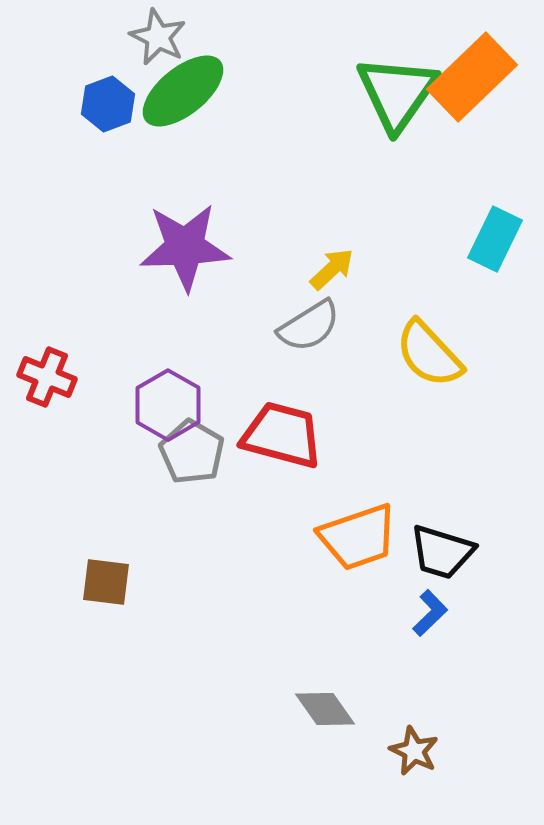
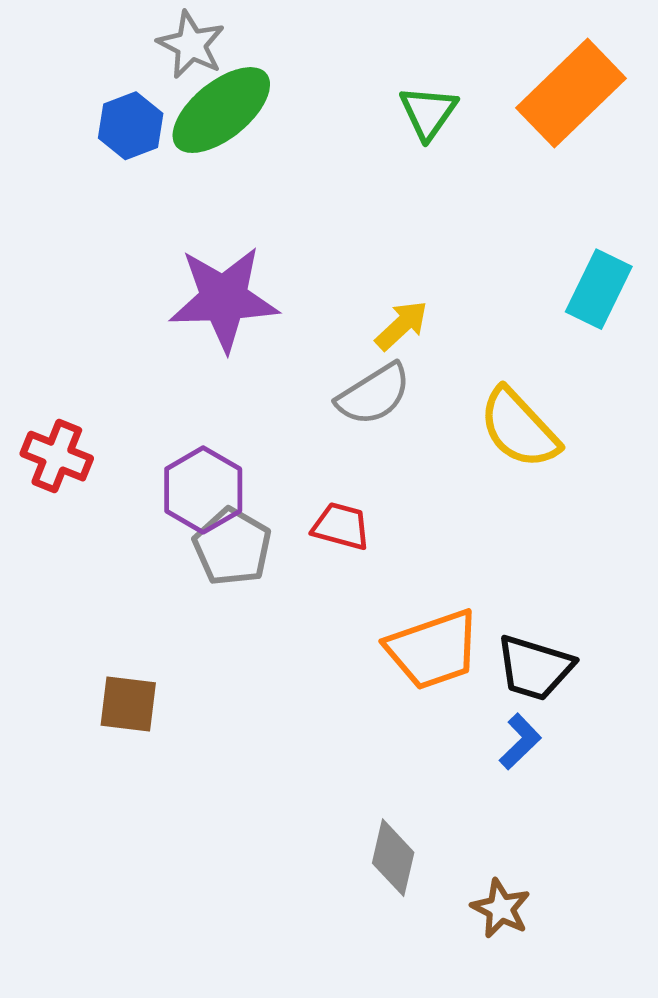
green triangle: (397, 93) -> (428, 112), moved, size x0.6
red trapezoid: (282, 435) -> (341, 526), size x0.6
gray diamond: (325, 709) -> (393, 858), turned 48

